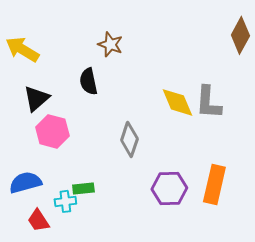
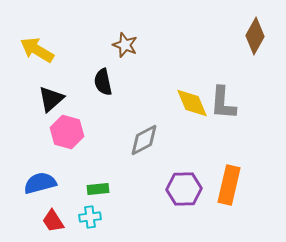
gray diamond: (129, 139) -> (144, 140), turned 44
cyan cross: (65, 201) -> (90, 217), moved

